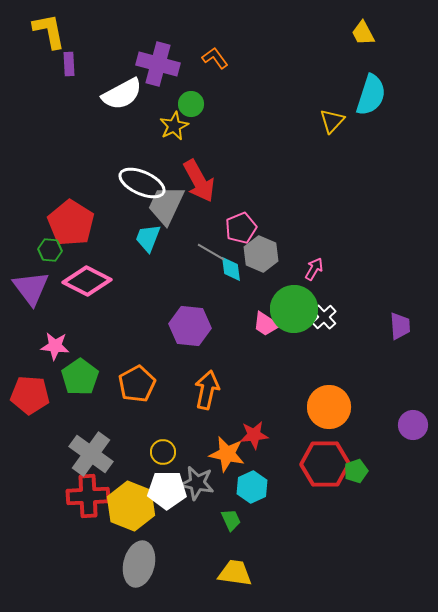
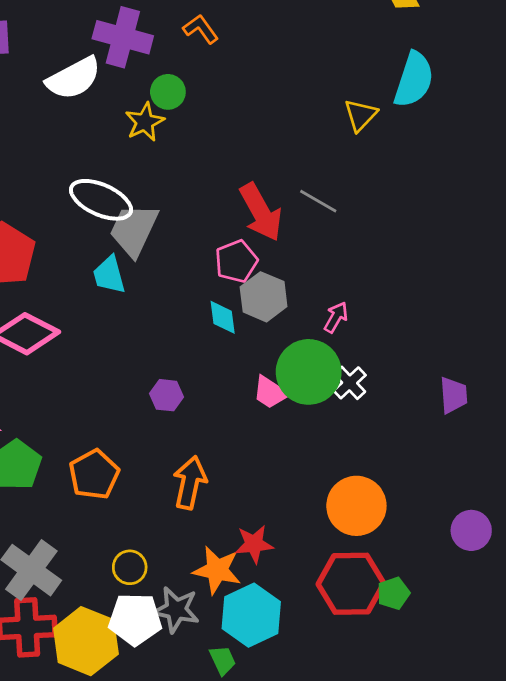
red arrow: (199, 181) -> (261, 212), moved
cyan trapezoid: (148, 238) -> (109, 275), turned -36
gray line: (211, 252) -> (318, 201), moved
purple hexagon: (190, 326) -> (167, 395), size x0.6
cyan hexagon: (252, 487) -> (251, 615), size x1.4

